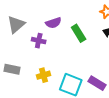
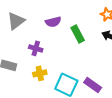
purple cross: (39, 41) -> (36, 48), moved

